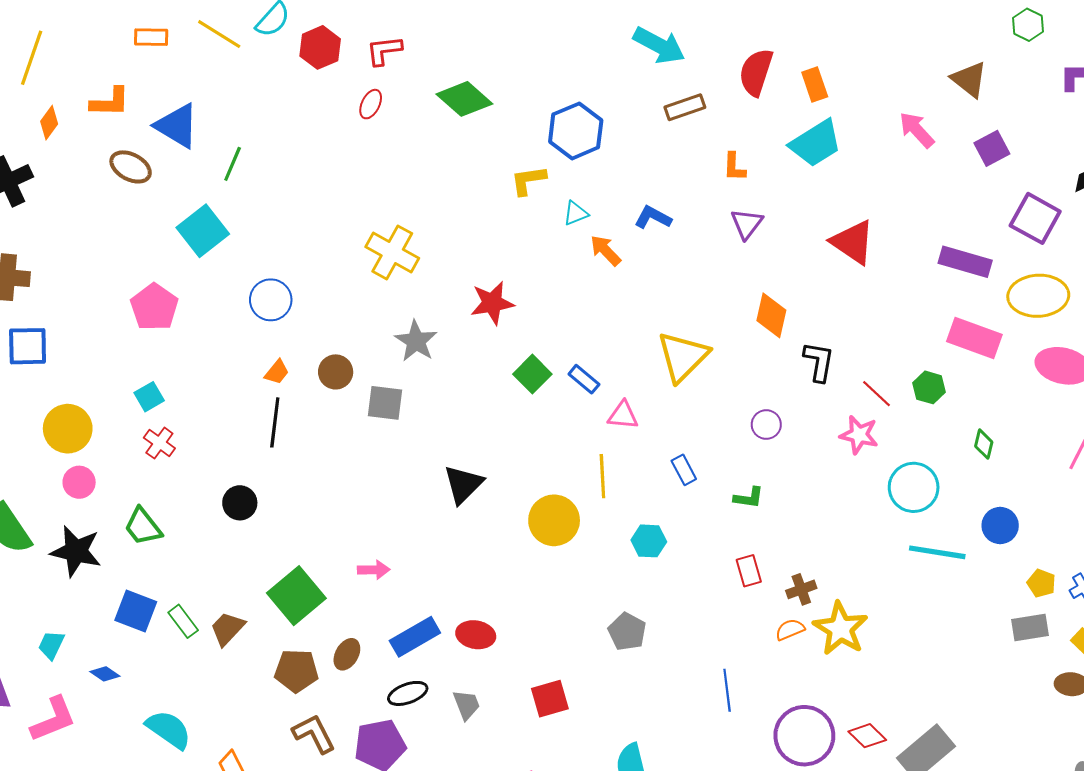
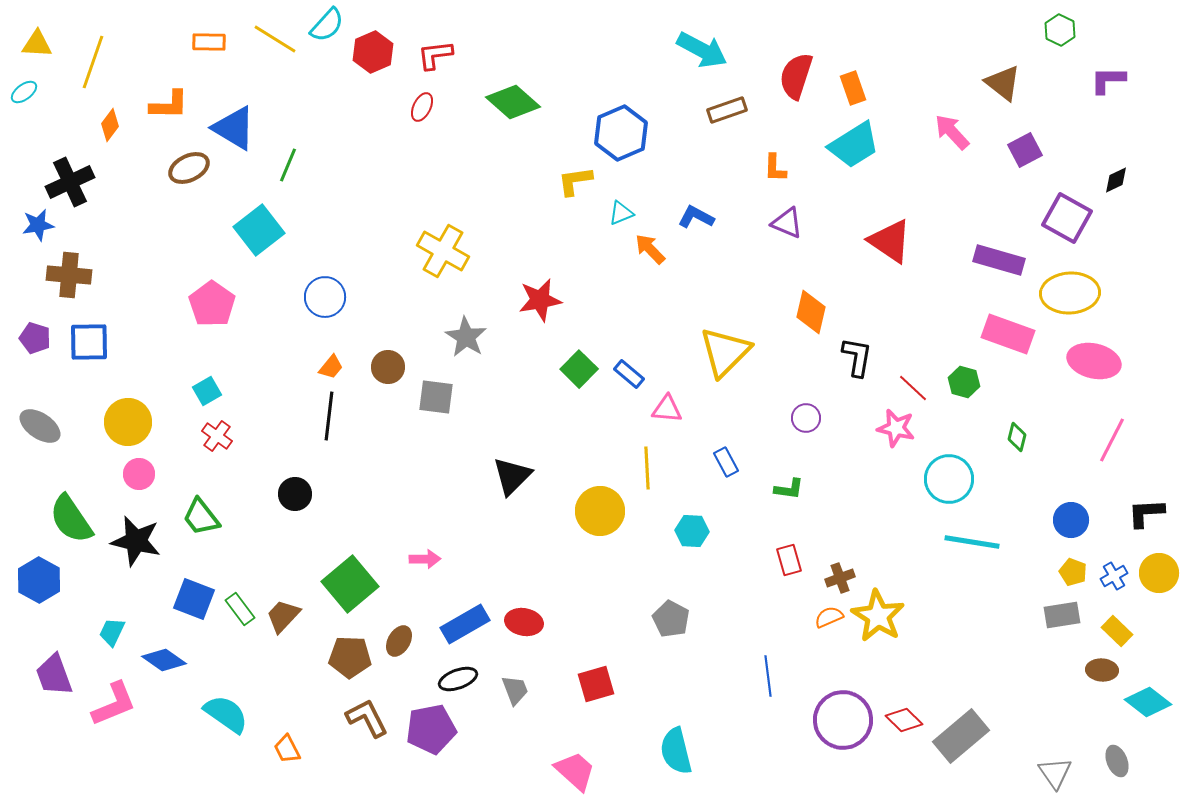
brown ellipse: (131, 167) -> (189, 168), turned -54
purple triangle: (747, 224) -> (787, 223), turned -44
blue circle: (1000, 525) -> (1071, 520), moved
blue diamond: (105, 674) -> (164, 660), size x1.5

